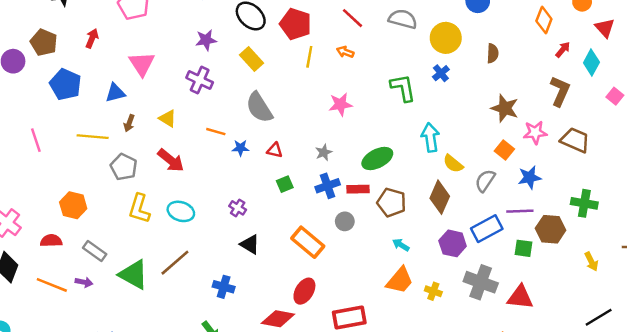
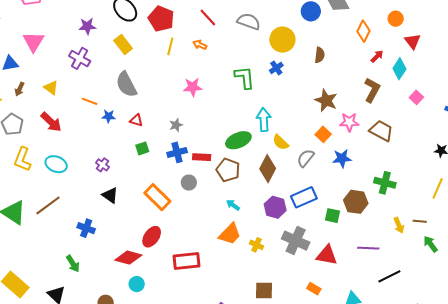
green ellipse: (377, 158) -> (238, 140), moved
purple line: (520, 211) -> (368, 248), moved
yellow arrow: (591, 262) -> (399, 225), moved

